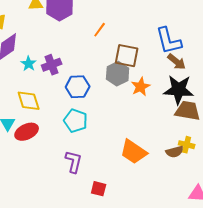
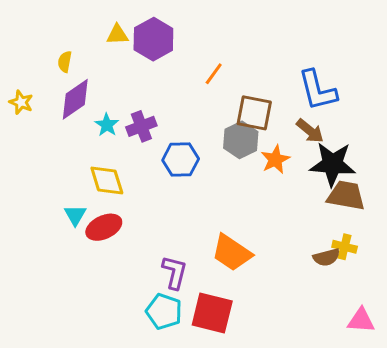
brown arrow: (177, 62) -> (310, 131), moved
cyan pentagon: (76, 121) -> (164, 311), moved
orange trapezoid: (134, 152) -> (232, 253), moved
red square: (99, 189) -> (212, 313), size x1.8

